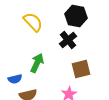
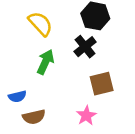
green arrow: (37, 63) -> (45, 62), moved

